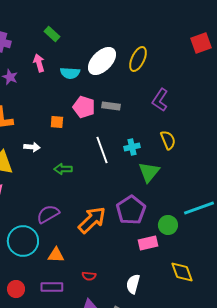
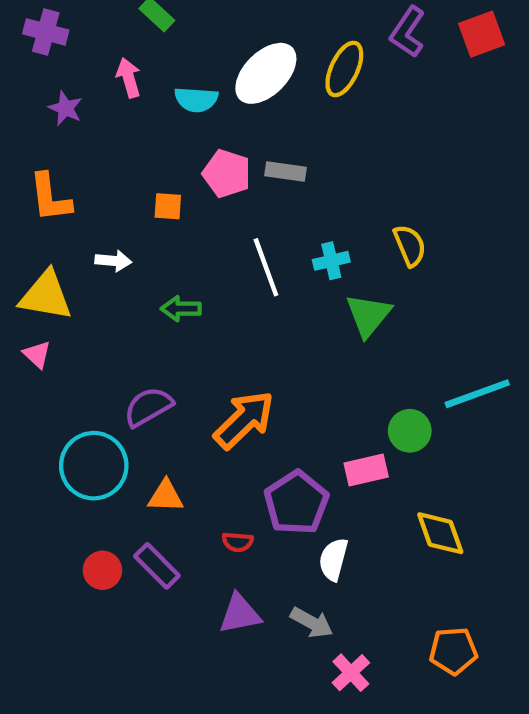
purple L-shape: (160, 100) -> (408, 32), moved
purple pentagon: (131, 210) -> (296, 503), moved
purple rectangle: (52, 287) -> (157, 566), turned 45
red circle: (16, 289) -> (102, 570), moved

